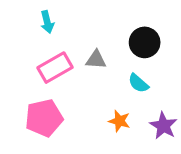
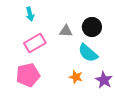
gray triangle: (96, 60) -> (66, 31), moved
cyan semicircle: (138, 83) -> (88, 53), size x1.5

